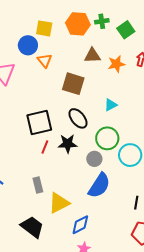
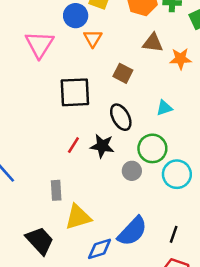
brown square: (73, 84) -> (123, 73), size x0.7
black square: (39, 123) -> (75, 92), moved
blue semicircle: (99, 186) -> (132, 231), moved

